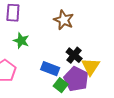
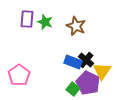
green star: (21, 41) -> (45, 22), moved
blue rectangle: (50, 69) -> (73, 62), moved

